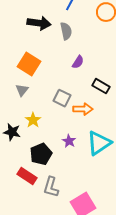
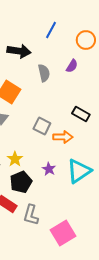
gray semicircle: (66, 31) -> (44, 73), moved
purple semicircle: (78, 62) -> (72, 66), moved
yellow star: (33, 120) -> (15, 159), moved

